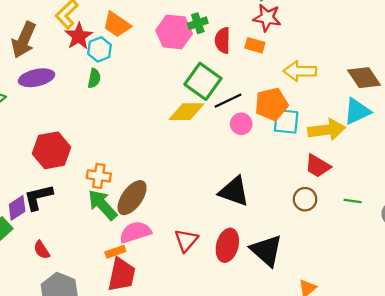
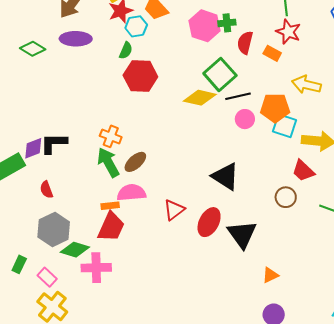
red hexagon: (51, 150) -> (140, 76), moved
brown ellipse: (132, 198) -> (135, 162), size x0.7

